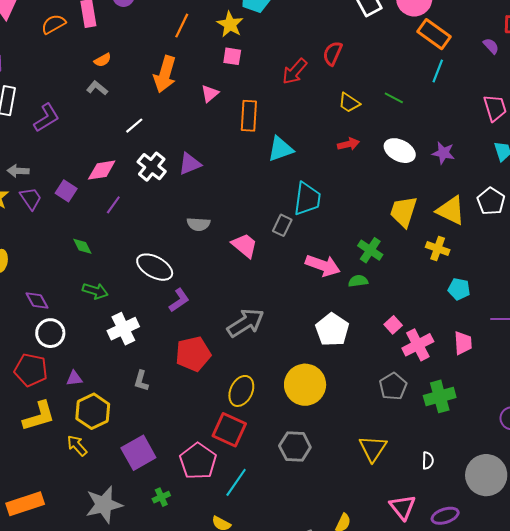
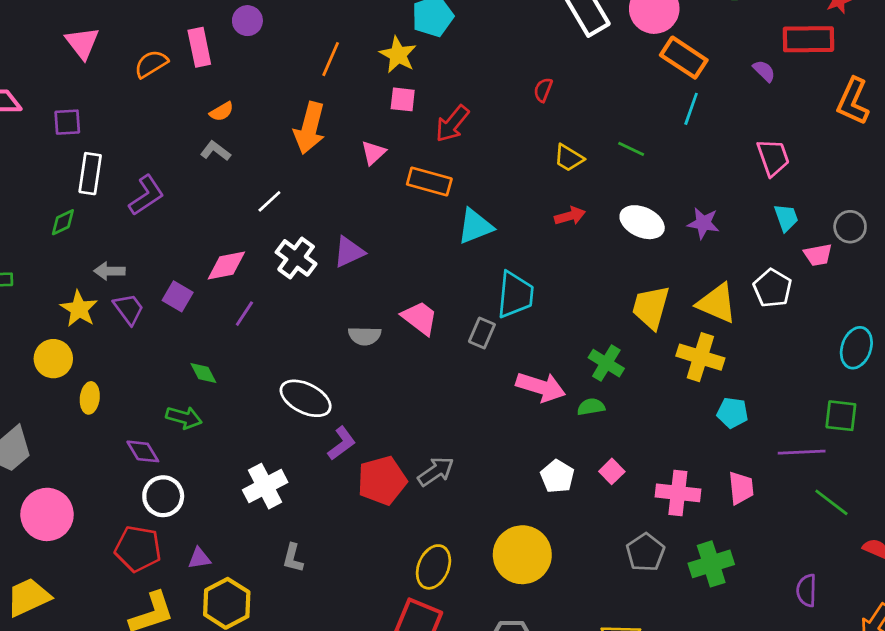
red semicircle: (333, 53) -> (543, 90), size x0.7
red arrow: (295, 71) -> (452, 124), moved
orange rectangle: (249, 116) -> (429, 181), turned -76
pink trapezoid: (245, 245) -> (420, 318), moved
yellow cross: (438, 248) -> (700, 357), size x1.4
green arrow: (95, 291) -> (184, 417), moved
gray arrow: (246, 323) -> (436, 471), size x0.7
pink square: (393, 325) -> (612, 471), moved
white pentagon: (332, 330) -> (557, 476), size x0.7
pink cross: (418, 345) -> (678, 493), turned 36
red pentagon: (193, 354) -> (382, 481), moved

